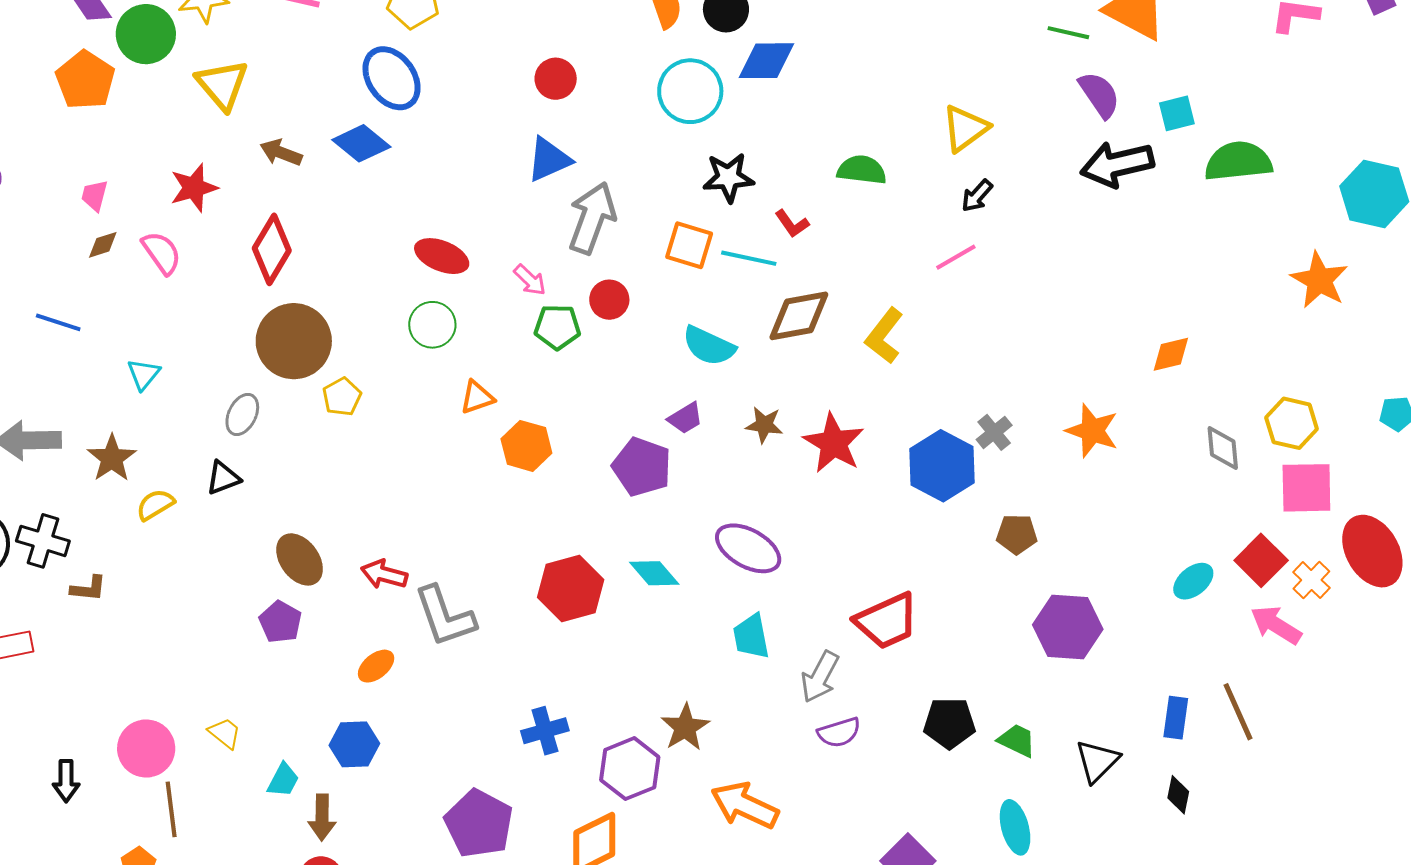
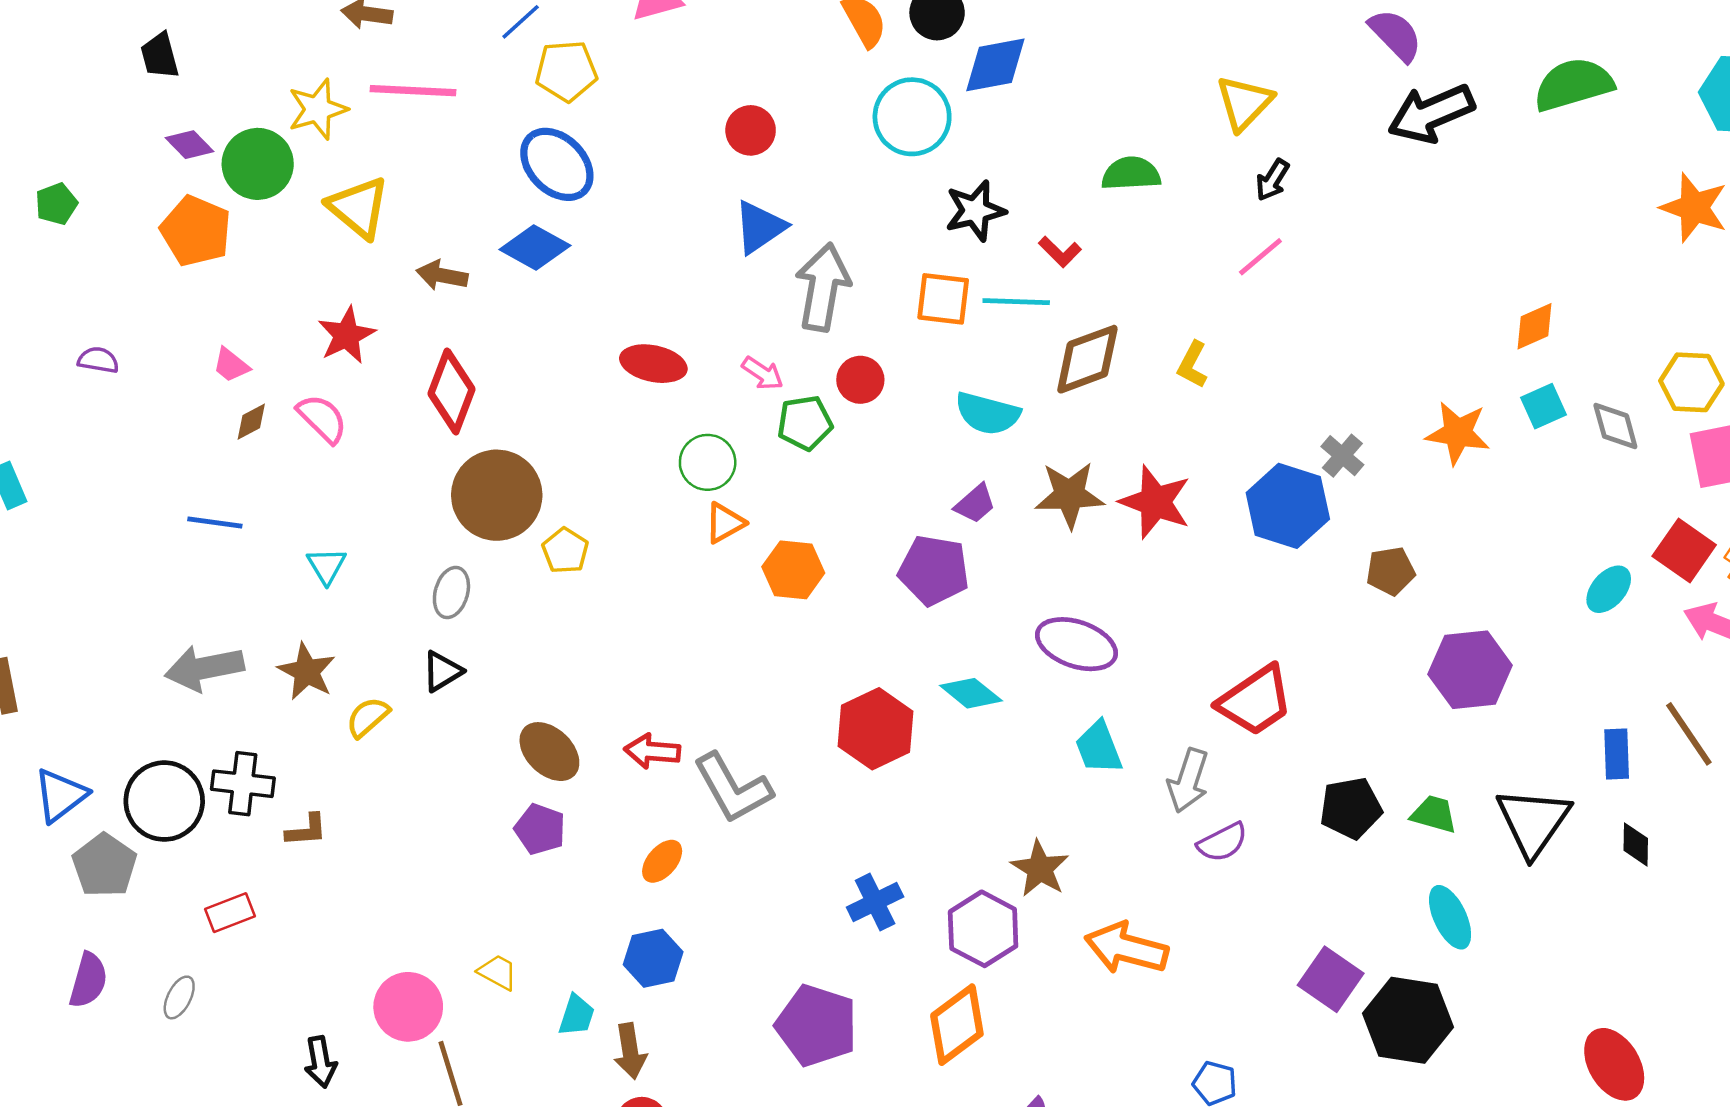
cyan square: (1177, 113) -> (1544, 406), moved
pink trapezoid: (94, 195) -> (231, 365), turned -56
green circle: (432, 325) -> (708, 462), moved
yellow L-shape: (884, 336) -> (1192, 365), size x0.7
brown star: (764, 425) -> (1070, 495), size x1.5
black triangle: (1097, 761) -> (1533, 822), size x1.4

